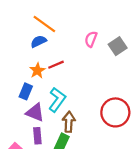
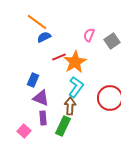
orange line: (44, 24) -> (37, 22), moved
orange star: (37, 71) -> (75, 62), moved, size x1.6
cyan L-shape: (57, 100) -> (76, 87), moved

